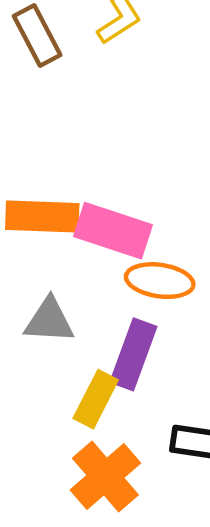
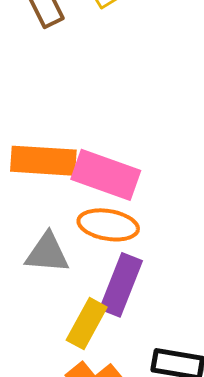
orange ellipse: (160, 281) -> (108, 225), moved

